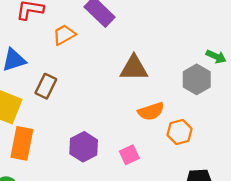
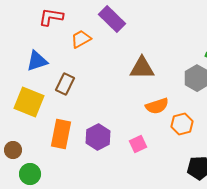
orange rectangle: (22, 143) -> (61, 134), moved

